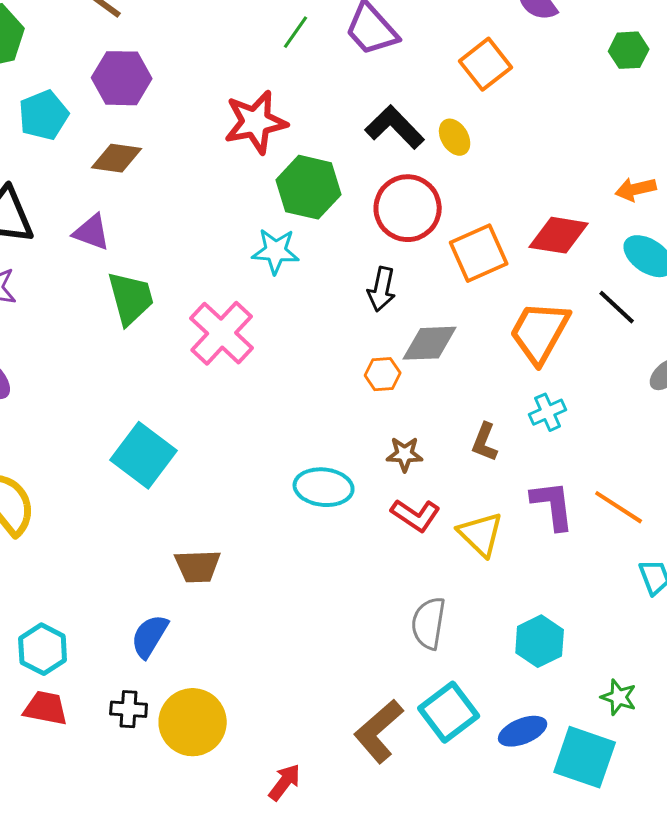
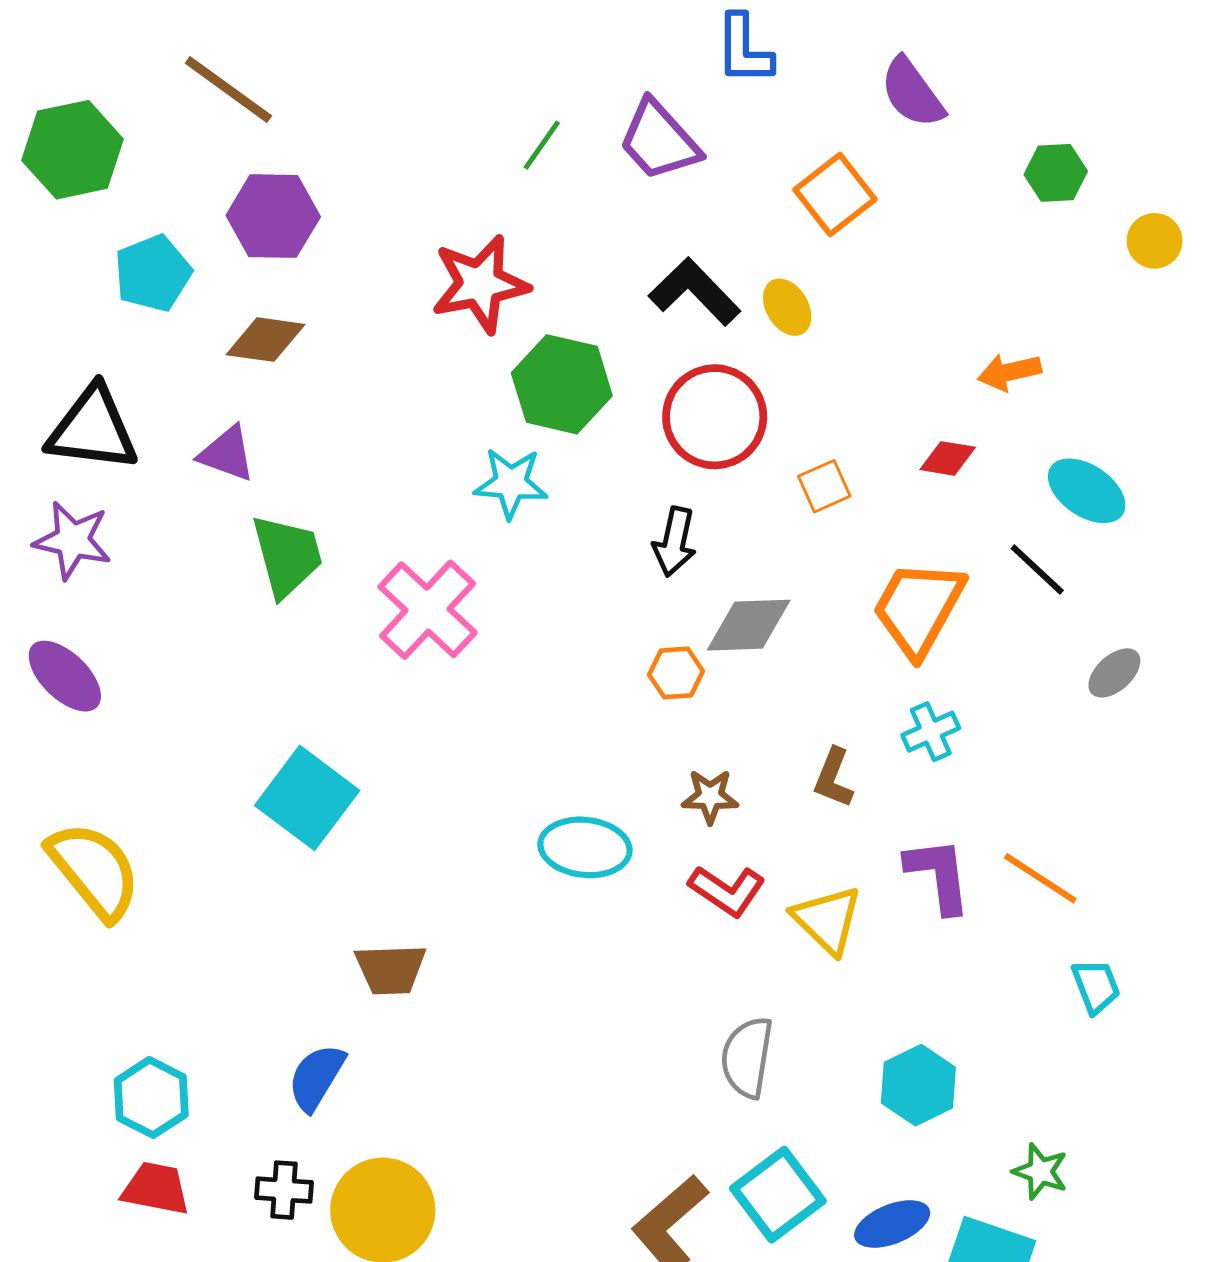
orange arrow: (636, 189) -> (1009, 372), moved
red diamond: (559, 235) -> (948, 458), size x0.6
orange square: (479, 253) -> (824, 486), size x0.6

